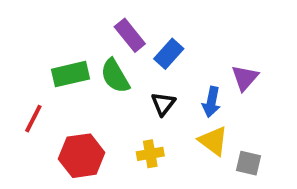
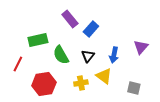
green semicircle: (115, 76) -> (61, 55), moved
purple triangle: (245, 78) -> (141, 47), moved
yellow triangle: (213, 141) -> (104, 76), moved

